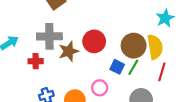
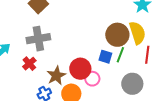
red circle: (94, 41) -> (80, 69), moved
brown star: (69, 51) -> (56, 76), moved
red cross: (36, 61) -> (29, 64), turned -32

